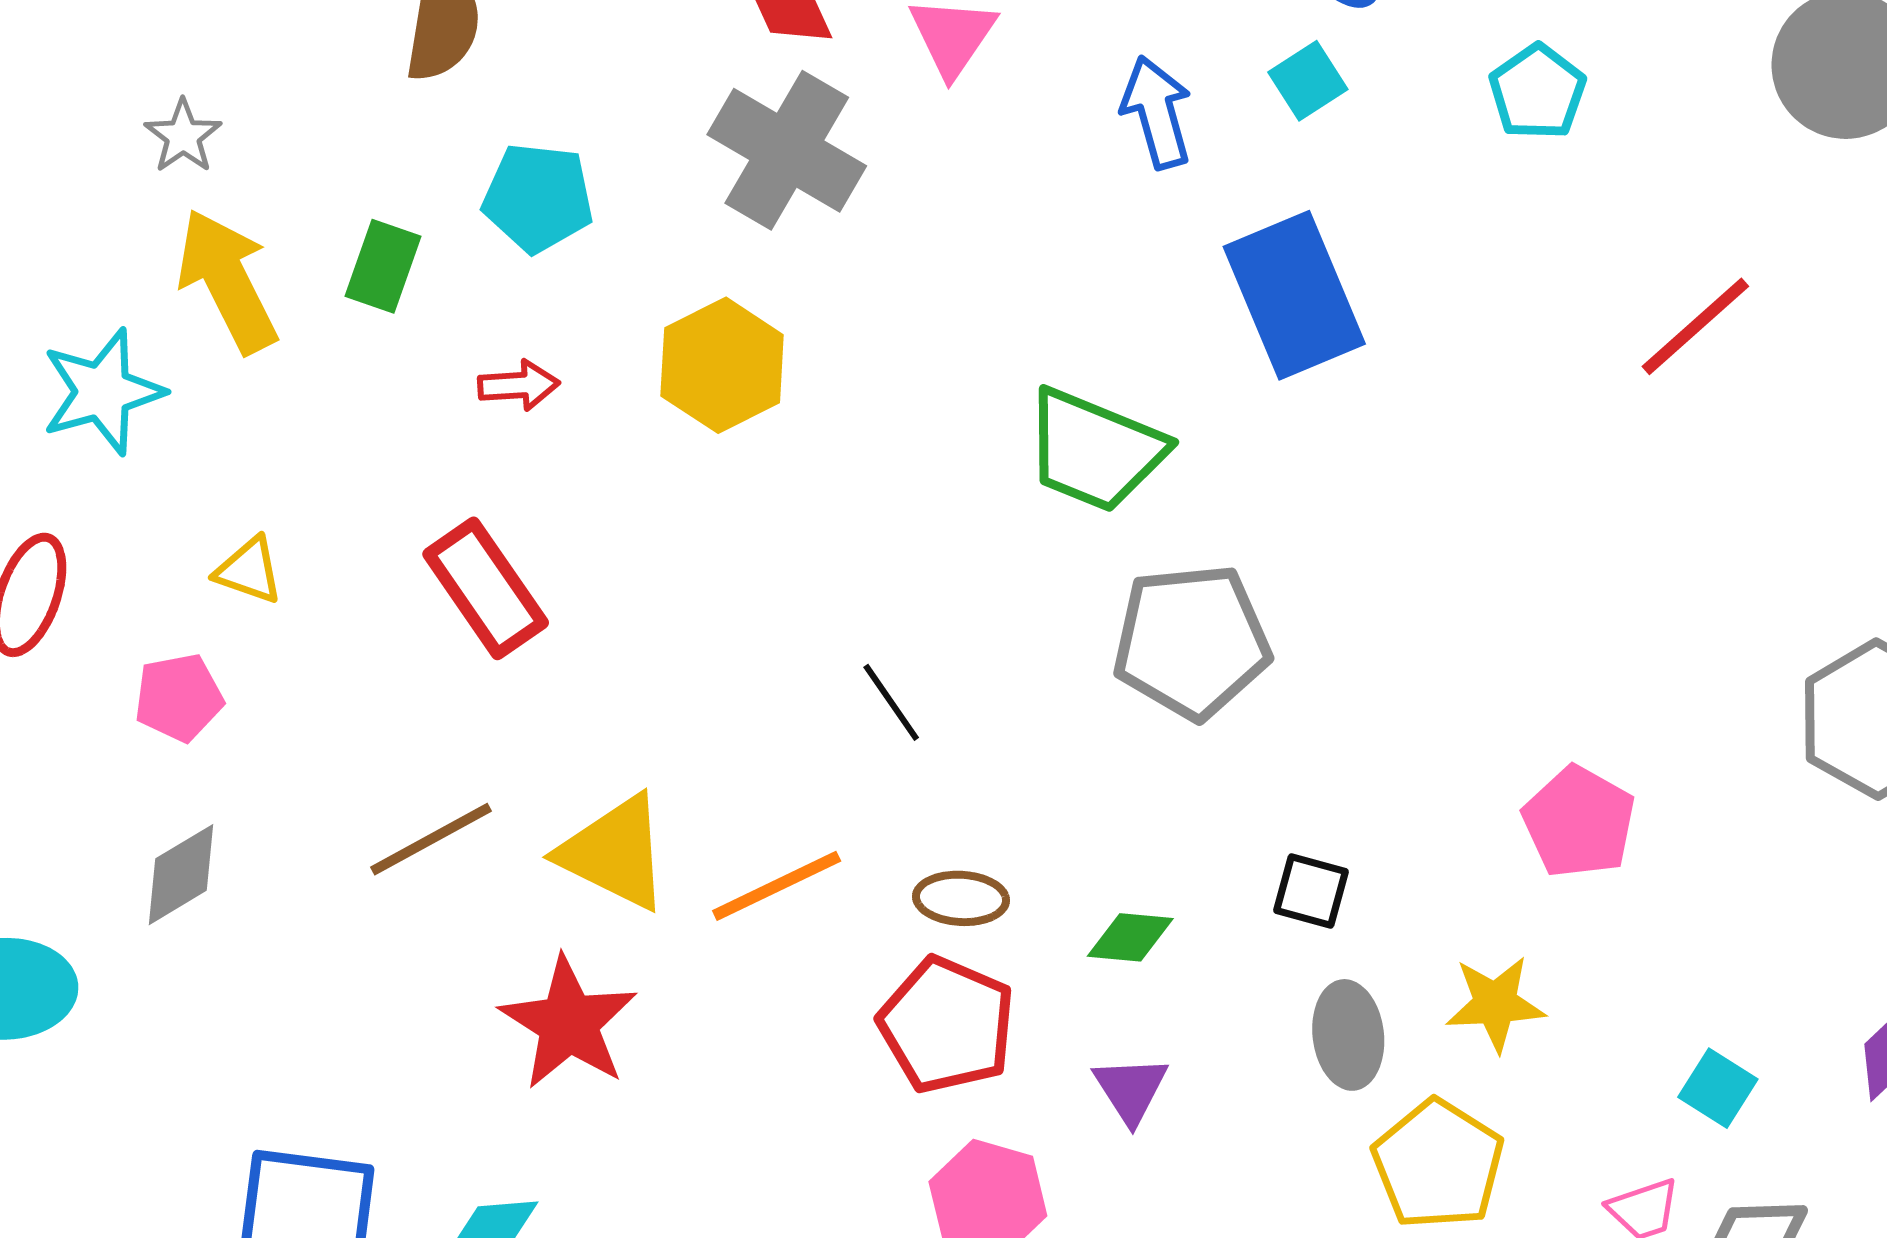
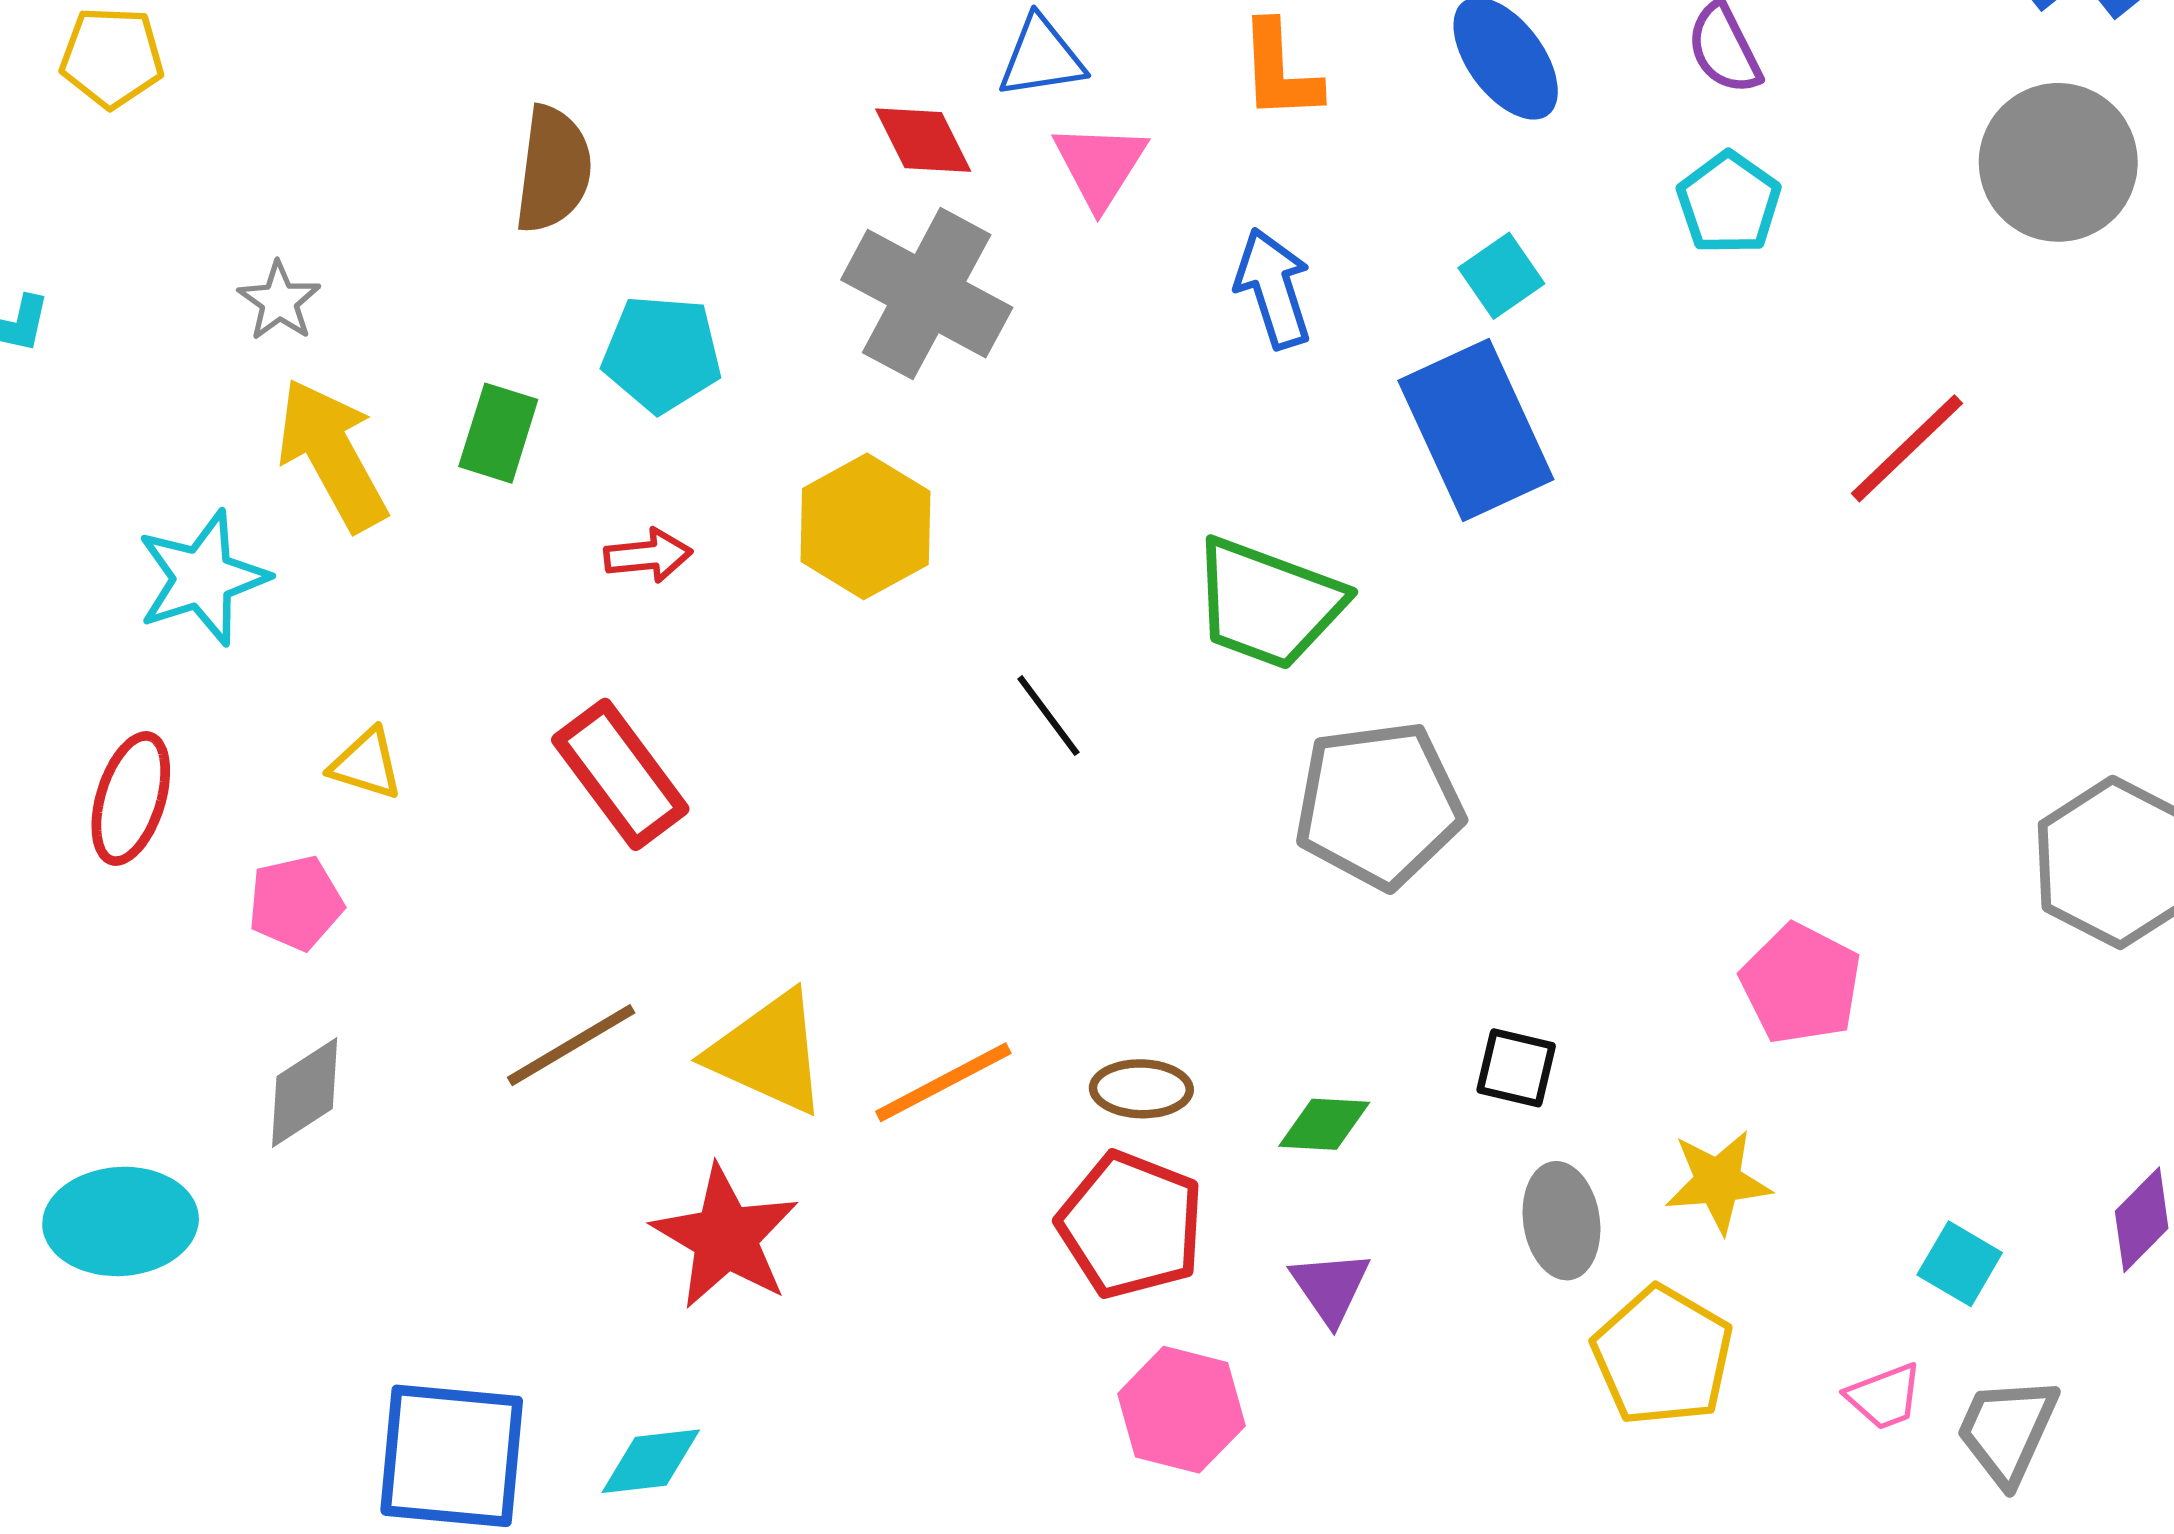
cyan square: (1308, 81) -> (1501, 276), moved
blue arrow: (1157, 112) -> (1273, 288), moved
black line: (891, 702) -> (1048, 716), moved

